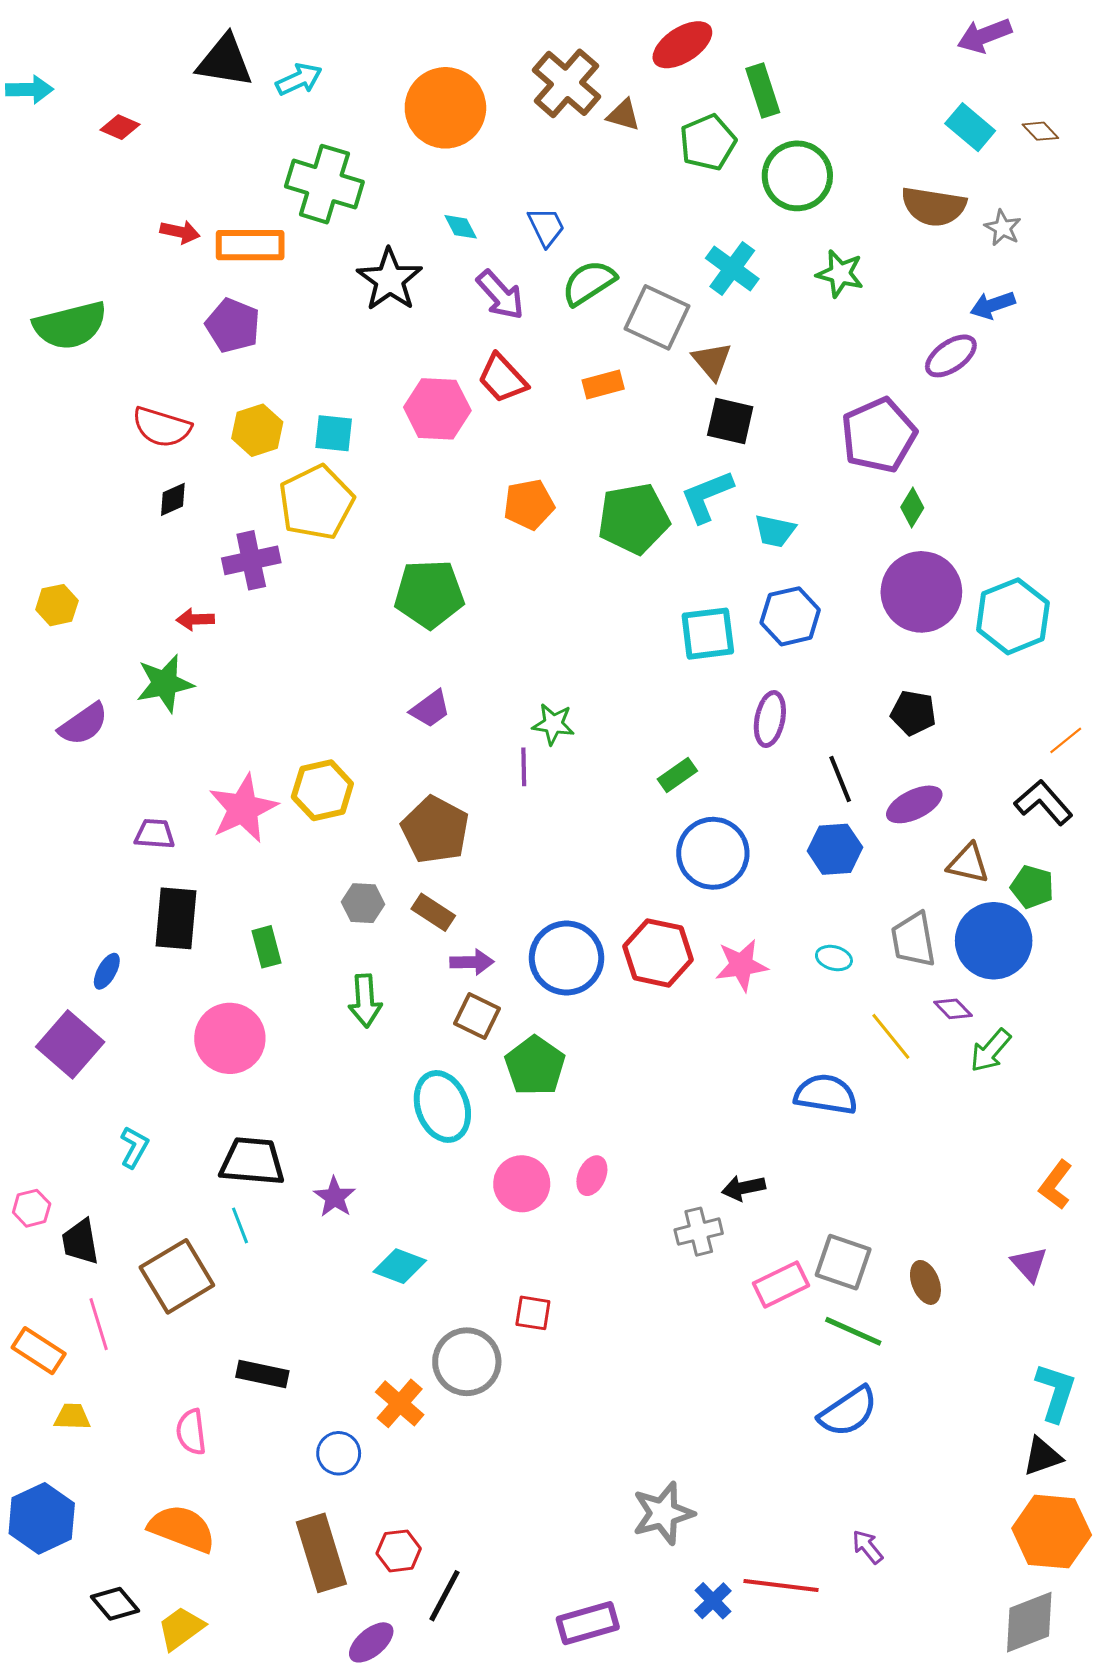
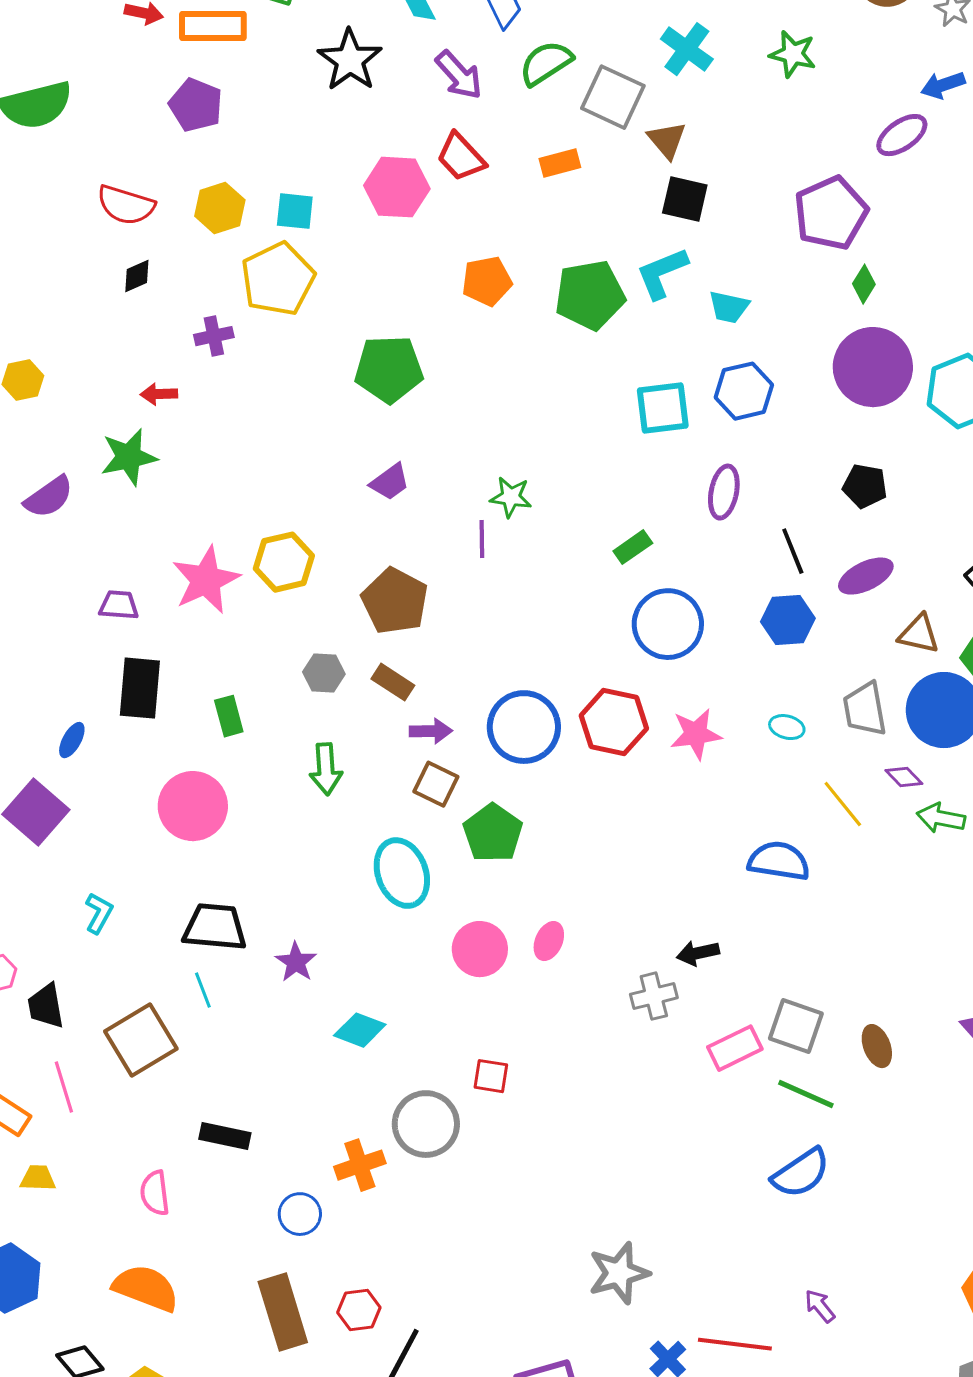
purple cross: (251, 560) -> (214, 336), size x0.7
green arrow: (991, 1051) -> (941, 818), turned 60
orange cross: (400, 1403) -> (360, 1165), turned 30

